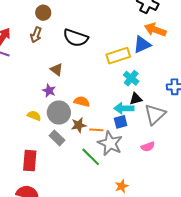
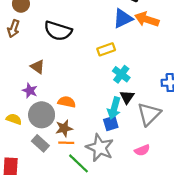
blue triangle: (142, 45) -> (123, 18), moved
yellow rectangle: (118, 56) -> (106, 49), size x0.7
black triangle: (136, 99) -> (127, 97), turned -40
cyan arrow: (124, 108) -> (114, 108), turned -72
orange line: (96, 130) -> (66, 143), moved

